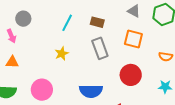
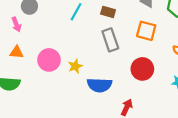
yellow star: (62, 54) -> (75, 66), moved
pink circle: (42, 90) -> (49, 60), moved

